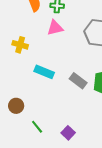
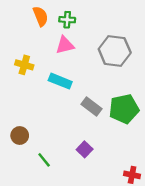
cyan rectangle: (44, 72) -> (60, 81), moved
purple square: (68, 133) -> (85, 149), moved

